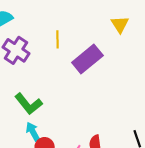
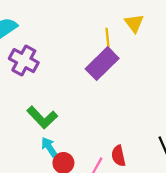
yellow line: (57, 39) -> (108, 38), moved

